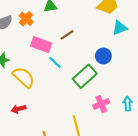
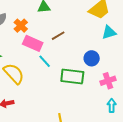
orange cross: (26, 19) -> (21, 26), moved
green rectangle: (85, 76) -> (72, 76), turned 45
pink cross: (101, 104) -> (108, 81), moved

